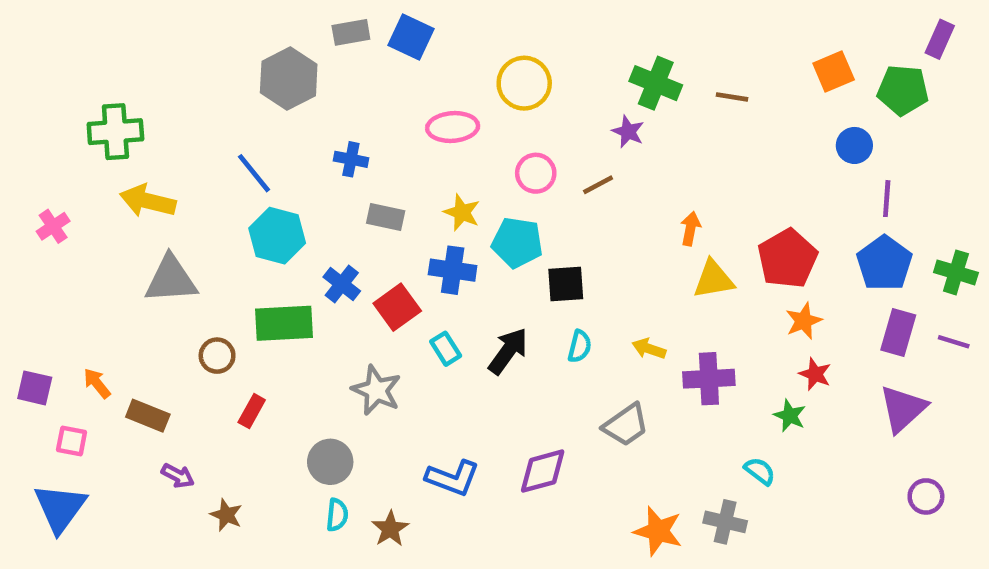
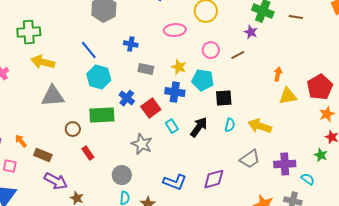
yellow arrow: (649, 349) -> (260, 126), size x1.6
purple cross: (709, 379) -> (285, 164), moved
red rectangle: (252, 411) -> (88, 153), turned -64
purple arrow: (178, 476) -> (56, 181), size x1.6

